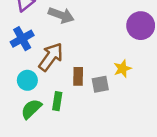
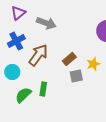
brown rectangle: (78, 76) -> (69, 59), moved, turned 48
cyan circle: (27, 80) -> (12, 72), moved

